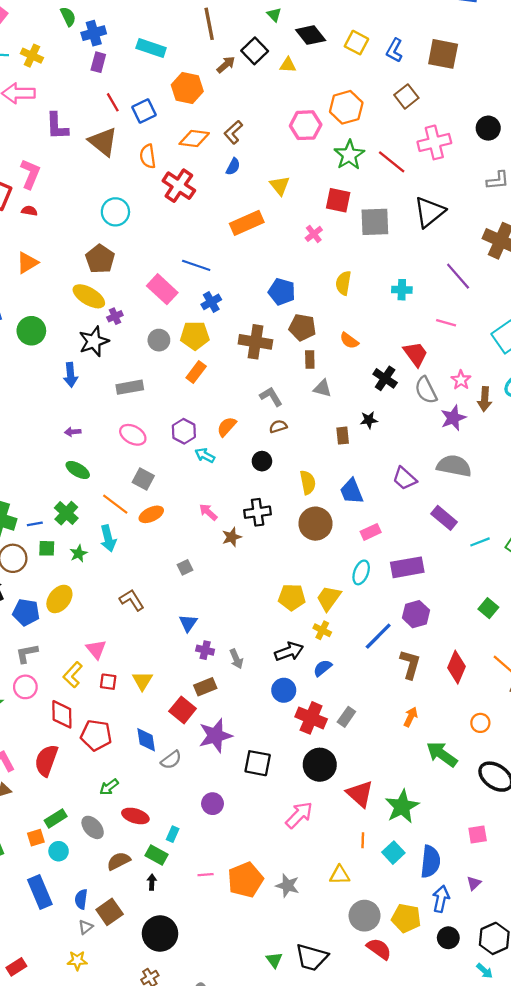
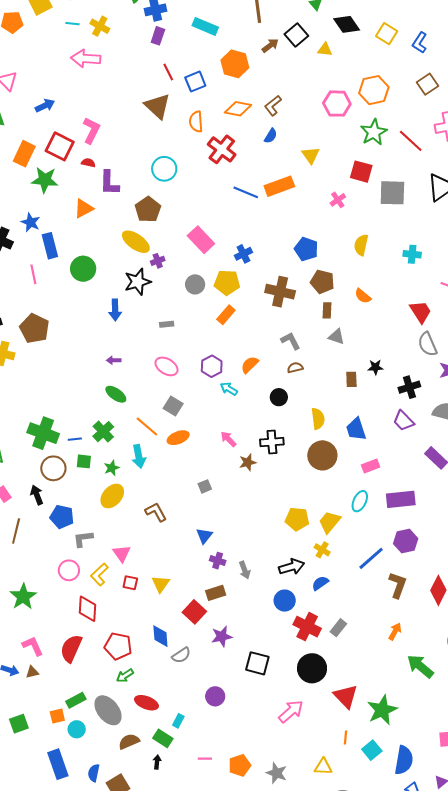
purple L-shape: (57, 126) -> (109, 183), moved
blue line: (196, 265) -> (246, 192), moved
black cross: (385, 378) -> (409, 387), moved, turned 35
gray rectangle: (130, 387) -> (167, 324), size x0.6
yellow ellipse: (59, 599) -> (112, 496), moved
gray L-shape: (27, 653) -> (83, 539), moved
pink circle: (25, 687) -> (69, 570), moved
red pentagon: (96, 735) -> (118, 646), moved
purple star: (215, 736) -> (222, 636), size x0.7
gray ellipse: (93, 827) -> (108, 710), size x1.4
orange pentagon: (245, 880) -> (240, 765), size x0.7

